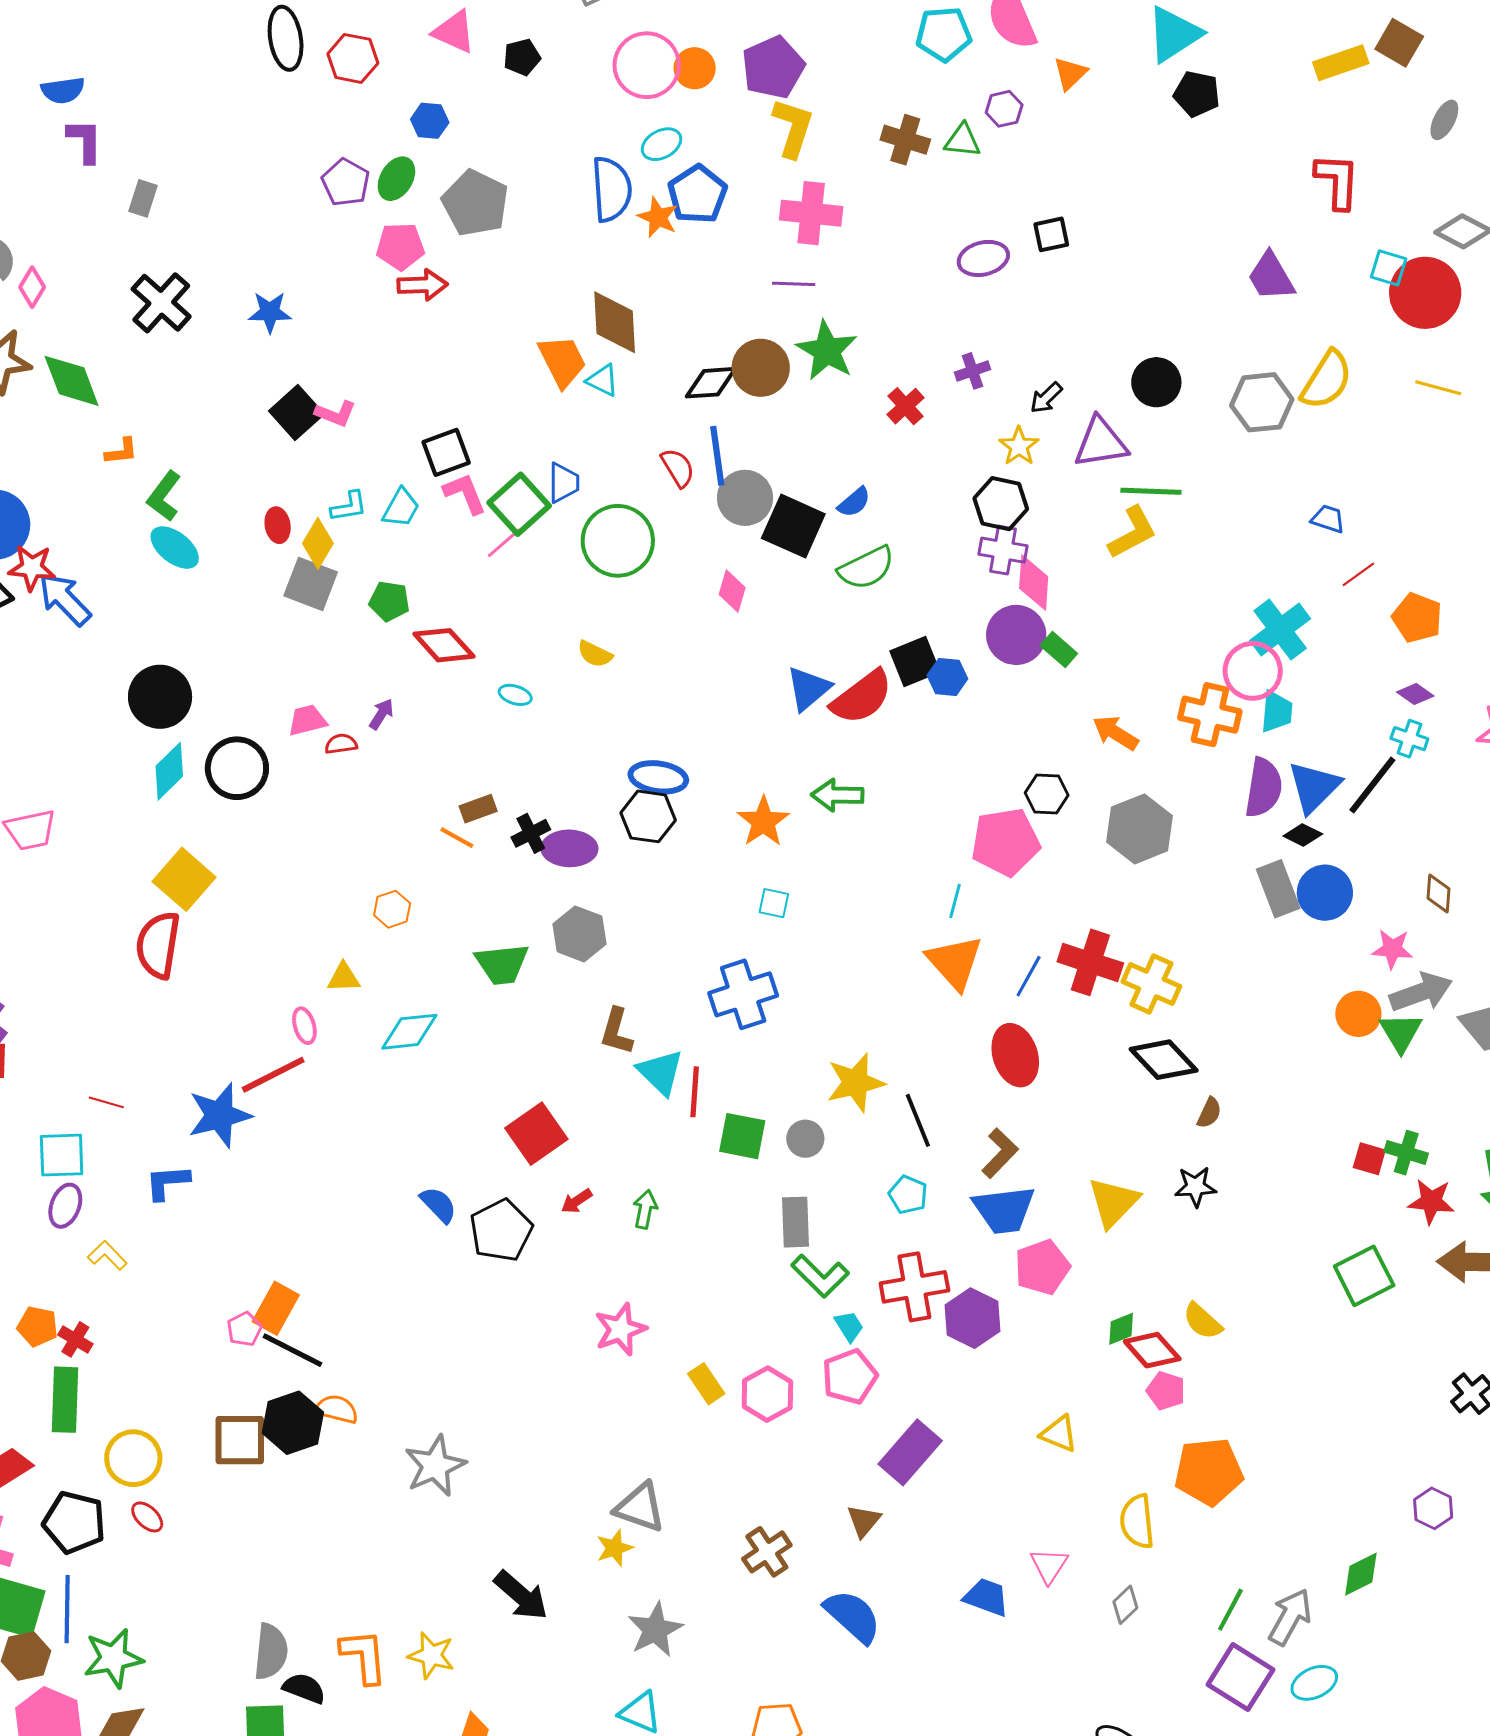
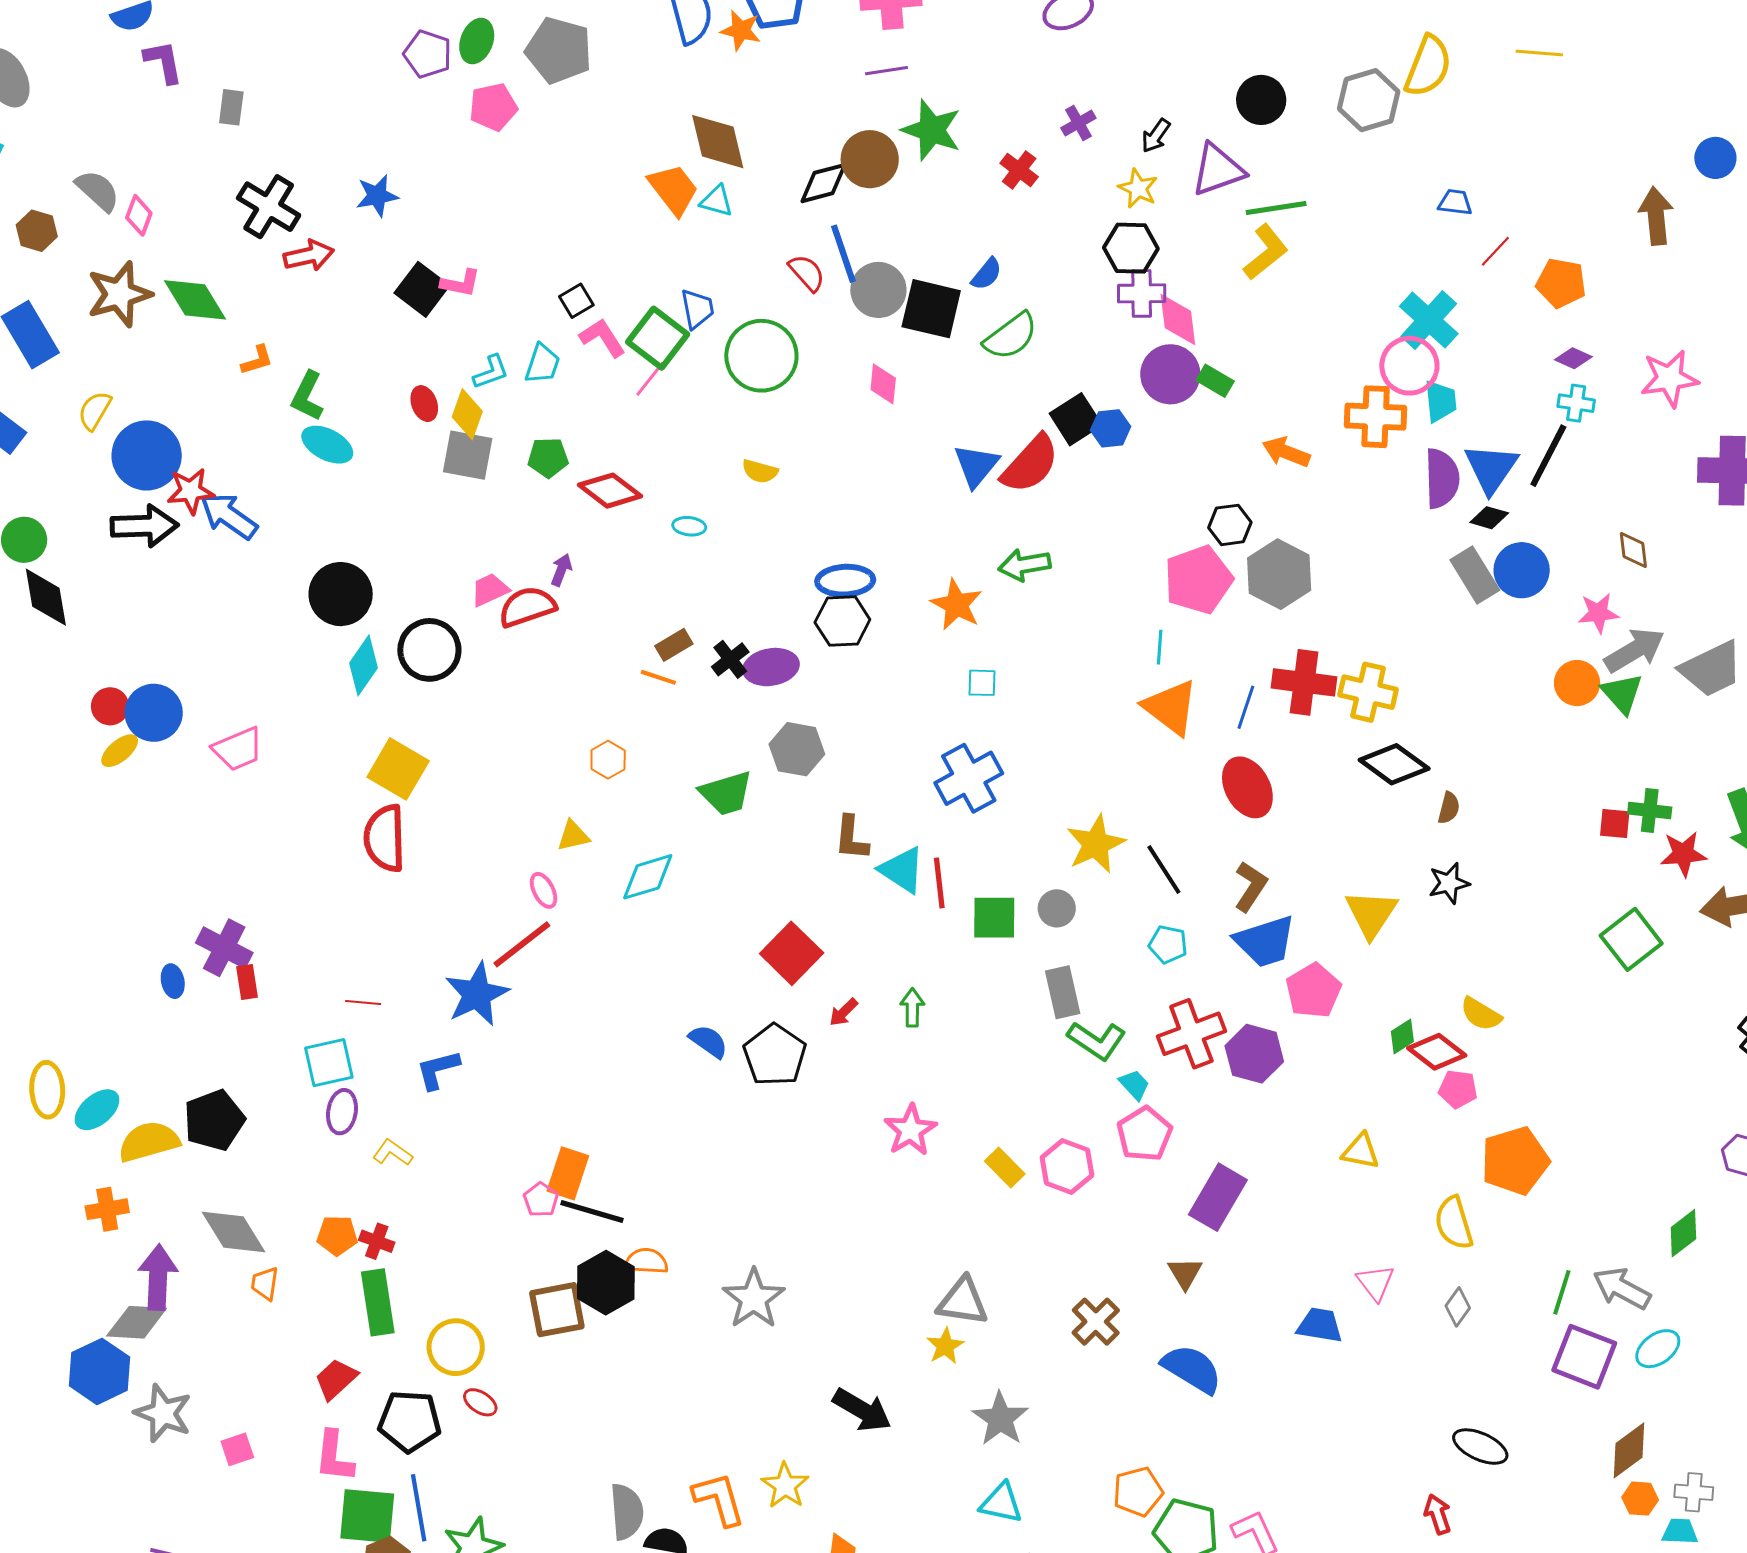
red arrow: (422, 285) -> (309, 256), moved
black square: (446, 452) -> (576, 301), size x0.7
red semicircle: (341, 744) -> (527, 607), size x1.8
gray hexagon: (1140, 829) -> (1279, 574), moved
gray arrow: (1290, 1617) -> (1622, 1288), turned -80
yellow star: (431, 1655) -> (785, 1486), turned 30

